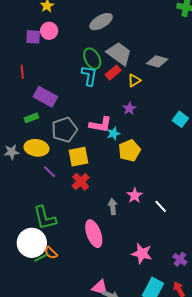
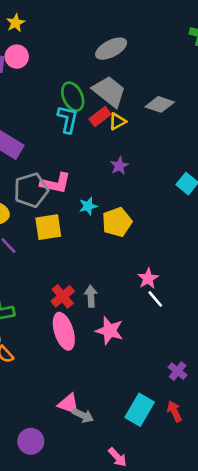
gray ellipse: (101, 22) -> (111, 49), moved
yellow triangle: (134, 80) -> (117, 121), moved
pink L-shape: (100, 125) -> (55, 183), moved
cyan star: (113, 134) -> (88, 206), moved
red cross: (81, 182) -> (63, 296), moved
pink star: (135, 195) -> (148, 279), moved
pink star: (142, 253) -> (110, 331), moved

